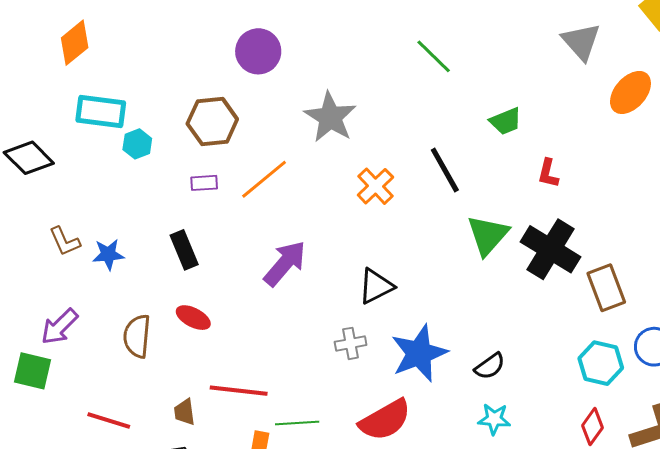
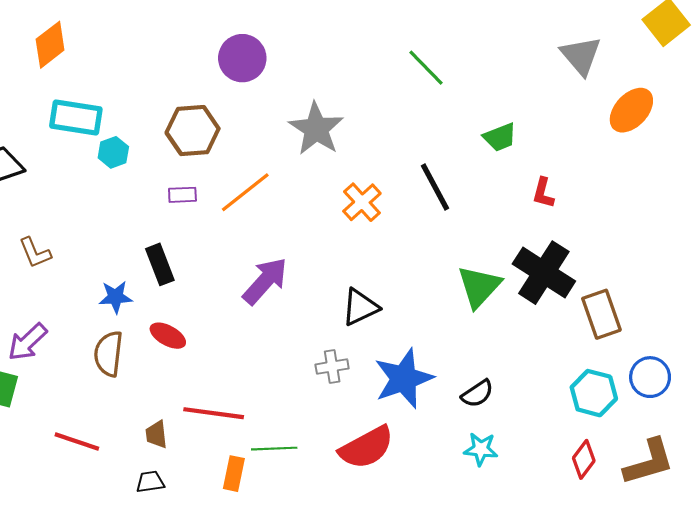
green triangle: (488, 235) -> (479, 287), moved
blue star: (108, 254) -> (116, 297), moved

